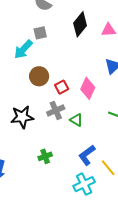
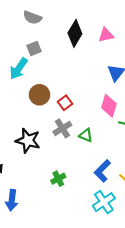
pink diamond: (88, 88) -> (109, 106), moved
black star: (22, 117) -> (28, 141), turned 30

